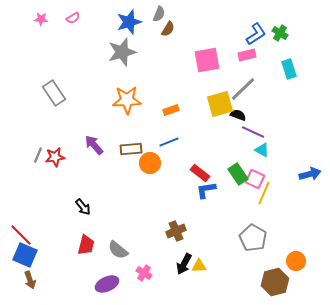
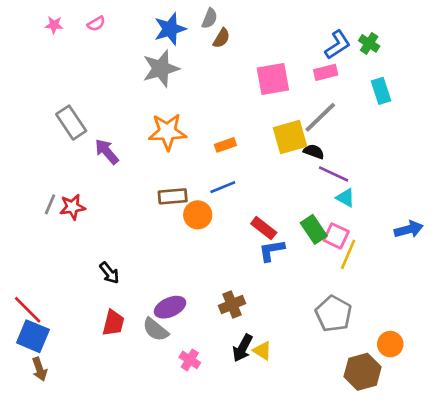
purple arrow: (94, 145) -> (107, 152), moved
yellow triangle: (199, 266) -> (262, 351), turned 35
purple ellipse: (107, 284) -> (170, 307), moved

